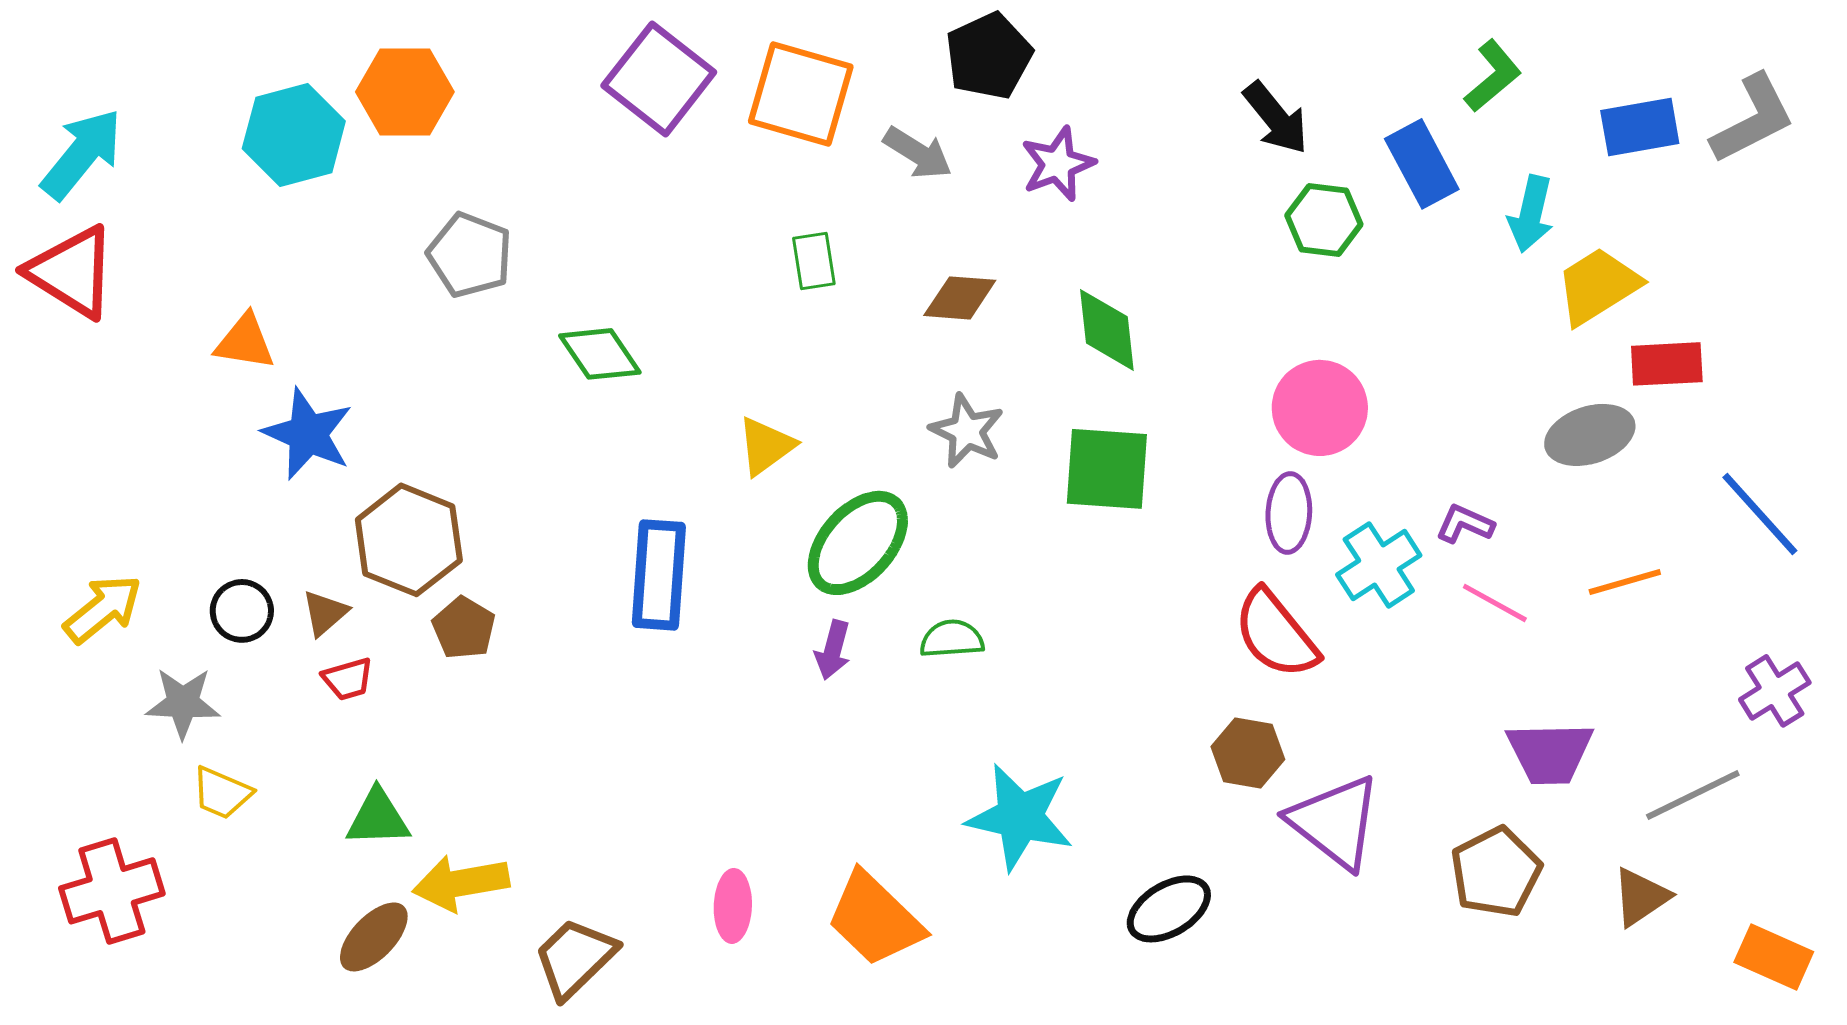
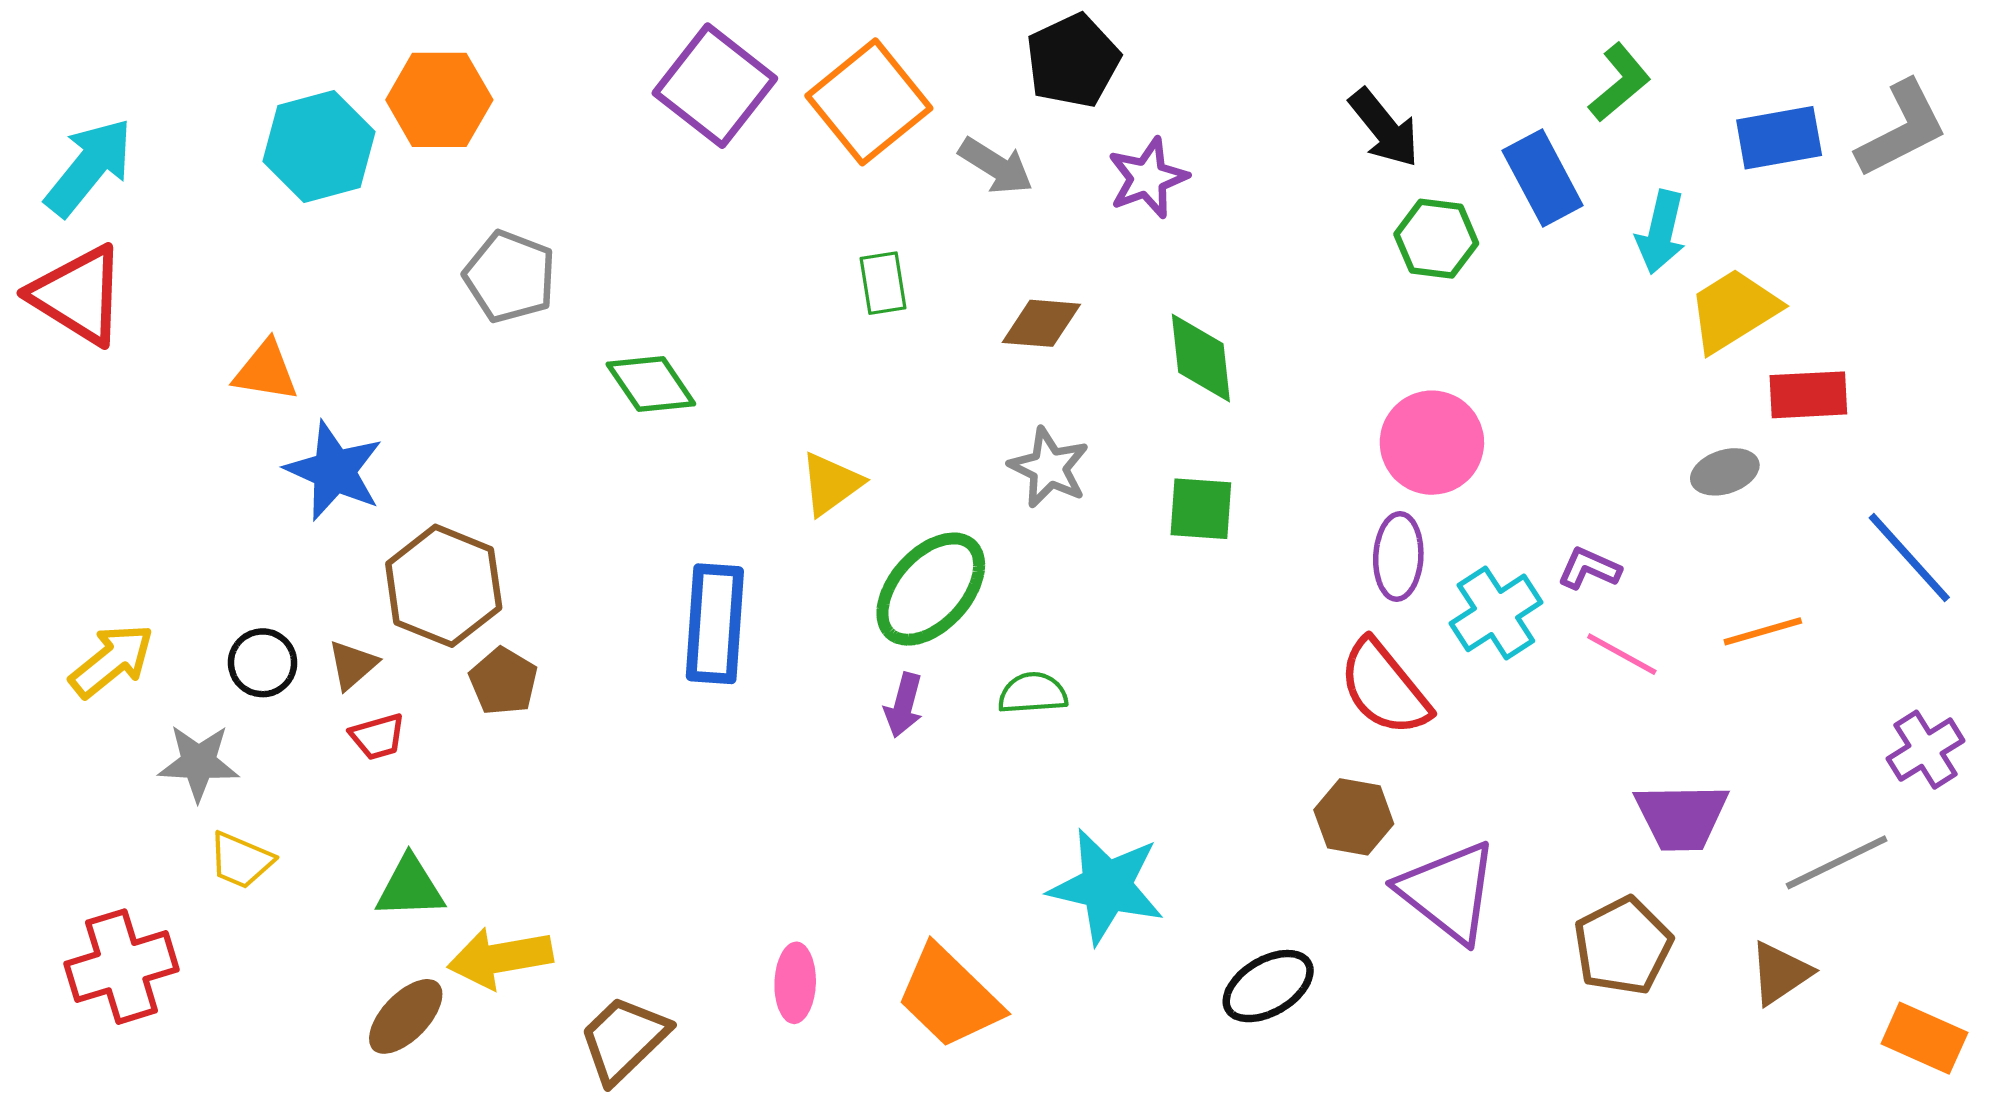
orange square: (801, 94) -> (869, 102), turned 35
gray ellipse: (1590, 435) -> (1725, 472), size x0.7
green square: (1107, 469) -> (1201, 509), size x0.7

